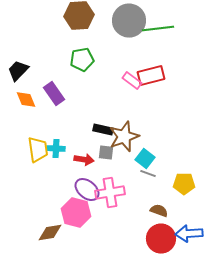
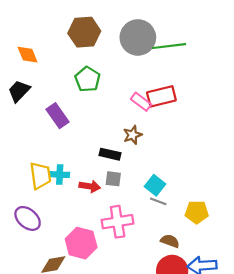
green pentagon: (82, 60) -> (88, 79), turned -30
orange diamond: (26, 100) -> (28, 55), moved
brown star: (124, 137) -> (133, 135), moved, size x0.6
purple ellipse: (87, 190) -> (28, 218), moved

